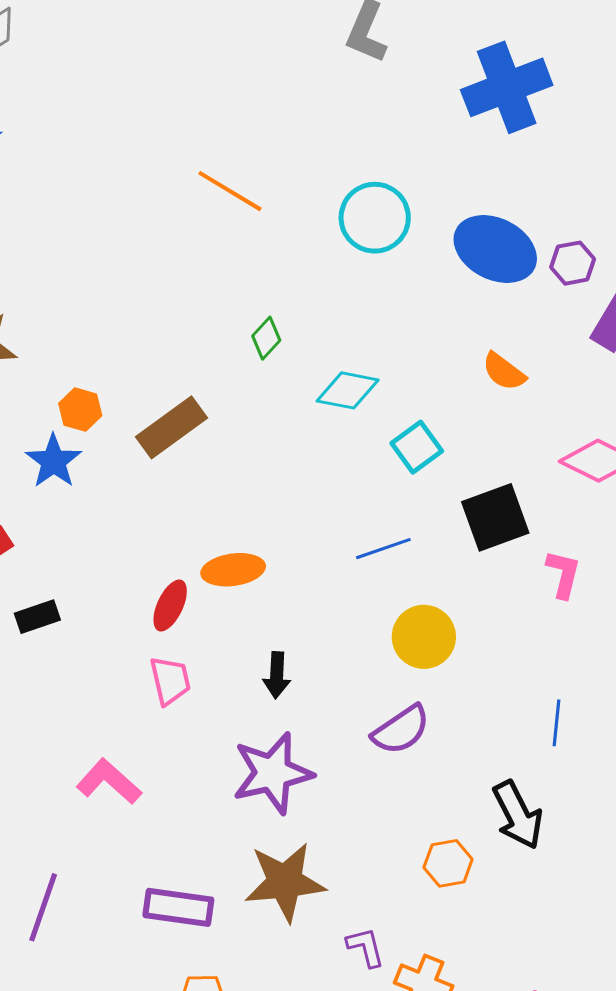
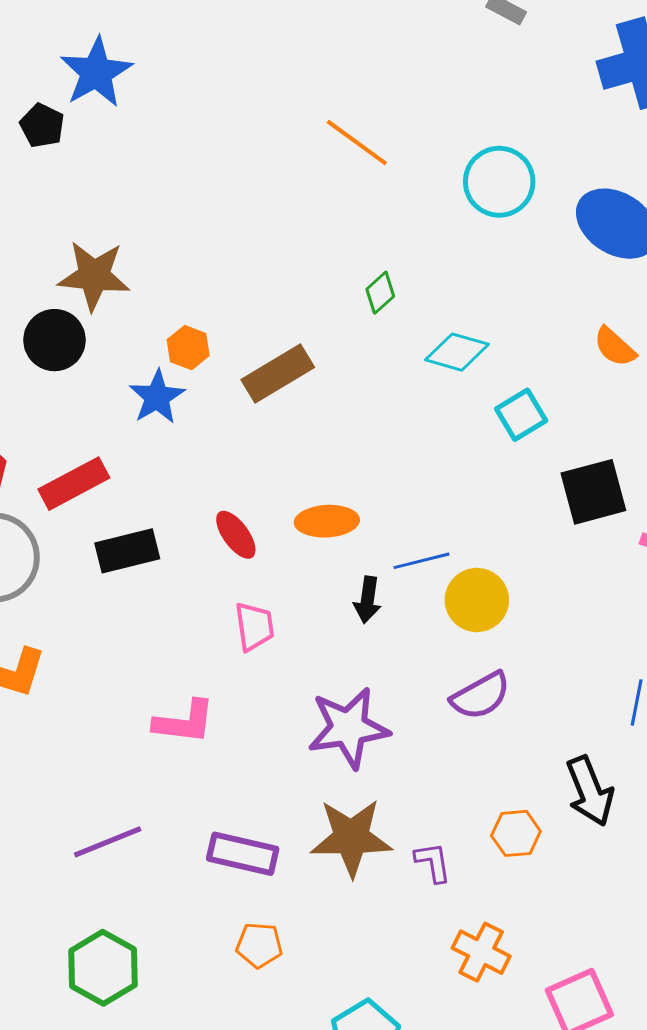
blue line: (383, 549) -> (422, 561), moved
red ellipse: (170, 605) -> (236, 535), moved, turned -66
black rectangle: (37, 617) -> (127, 551), size x1.4
yellow circle: (424, 637) -> (477, 600), moved
black arrow: (277, 675) -> (367, 600), moved
pink L-shape: (109, 782) -> (184, 722), turned 140
purple line: (43, 907) -> (108, 842), turned 44
purple L-shape: (366, 947) -> (433, 862), moved

